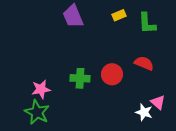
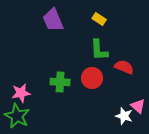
yellow rectangle: (119, 15) -> (99, 19), turned 56
green L-shape: (147, 23) -> (99, 50), moved

